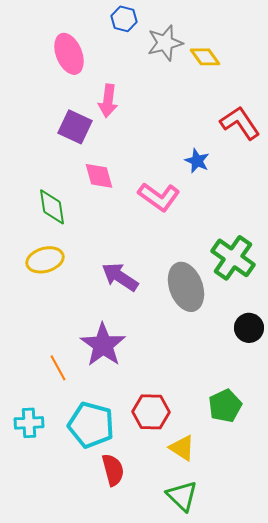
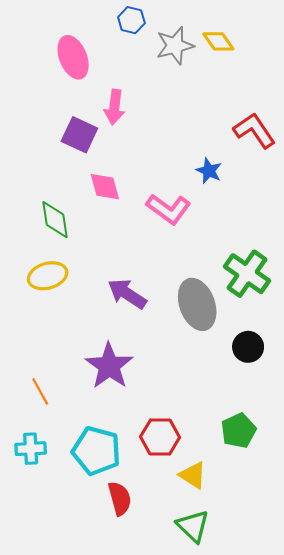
yellow diamond: (205, 57) -> (218, 41), moved
black circle: (249, 328) -> (248, 347), moved
orange line: (58, 368) -> (40, 391), moved

